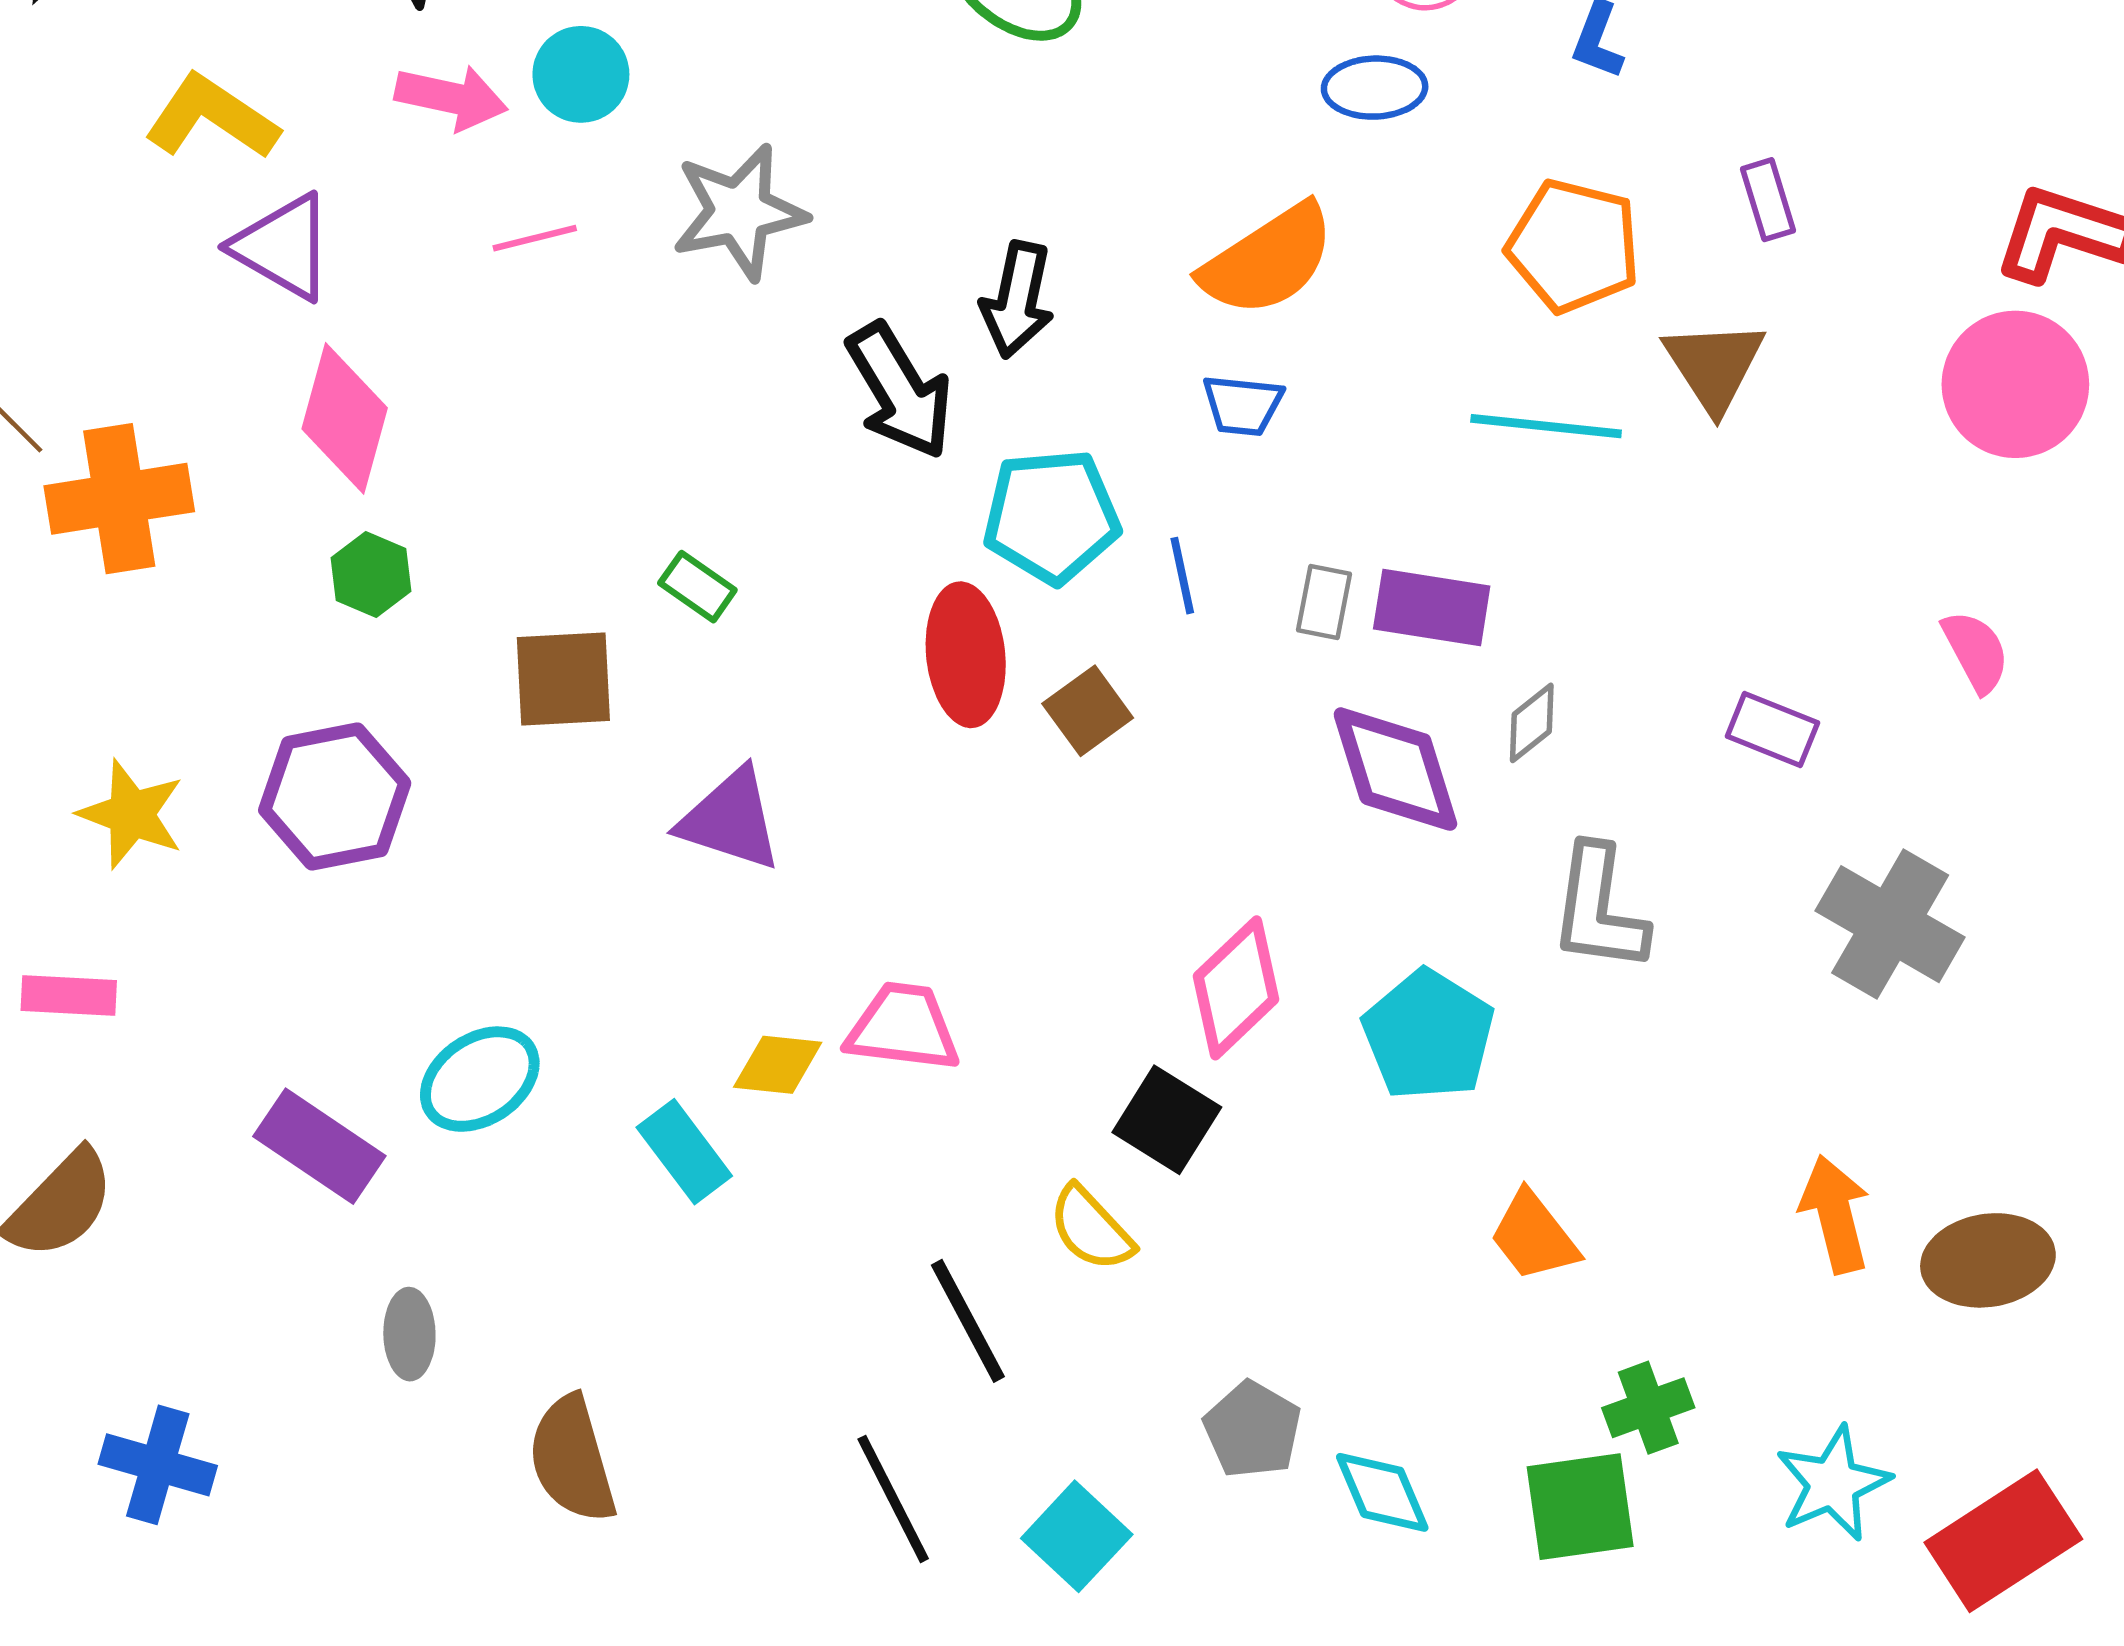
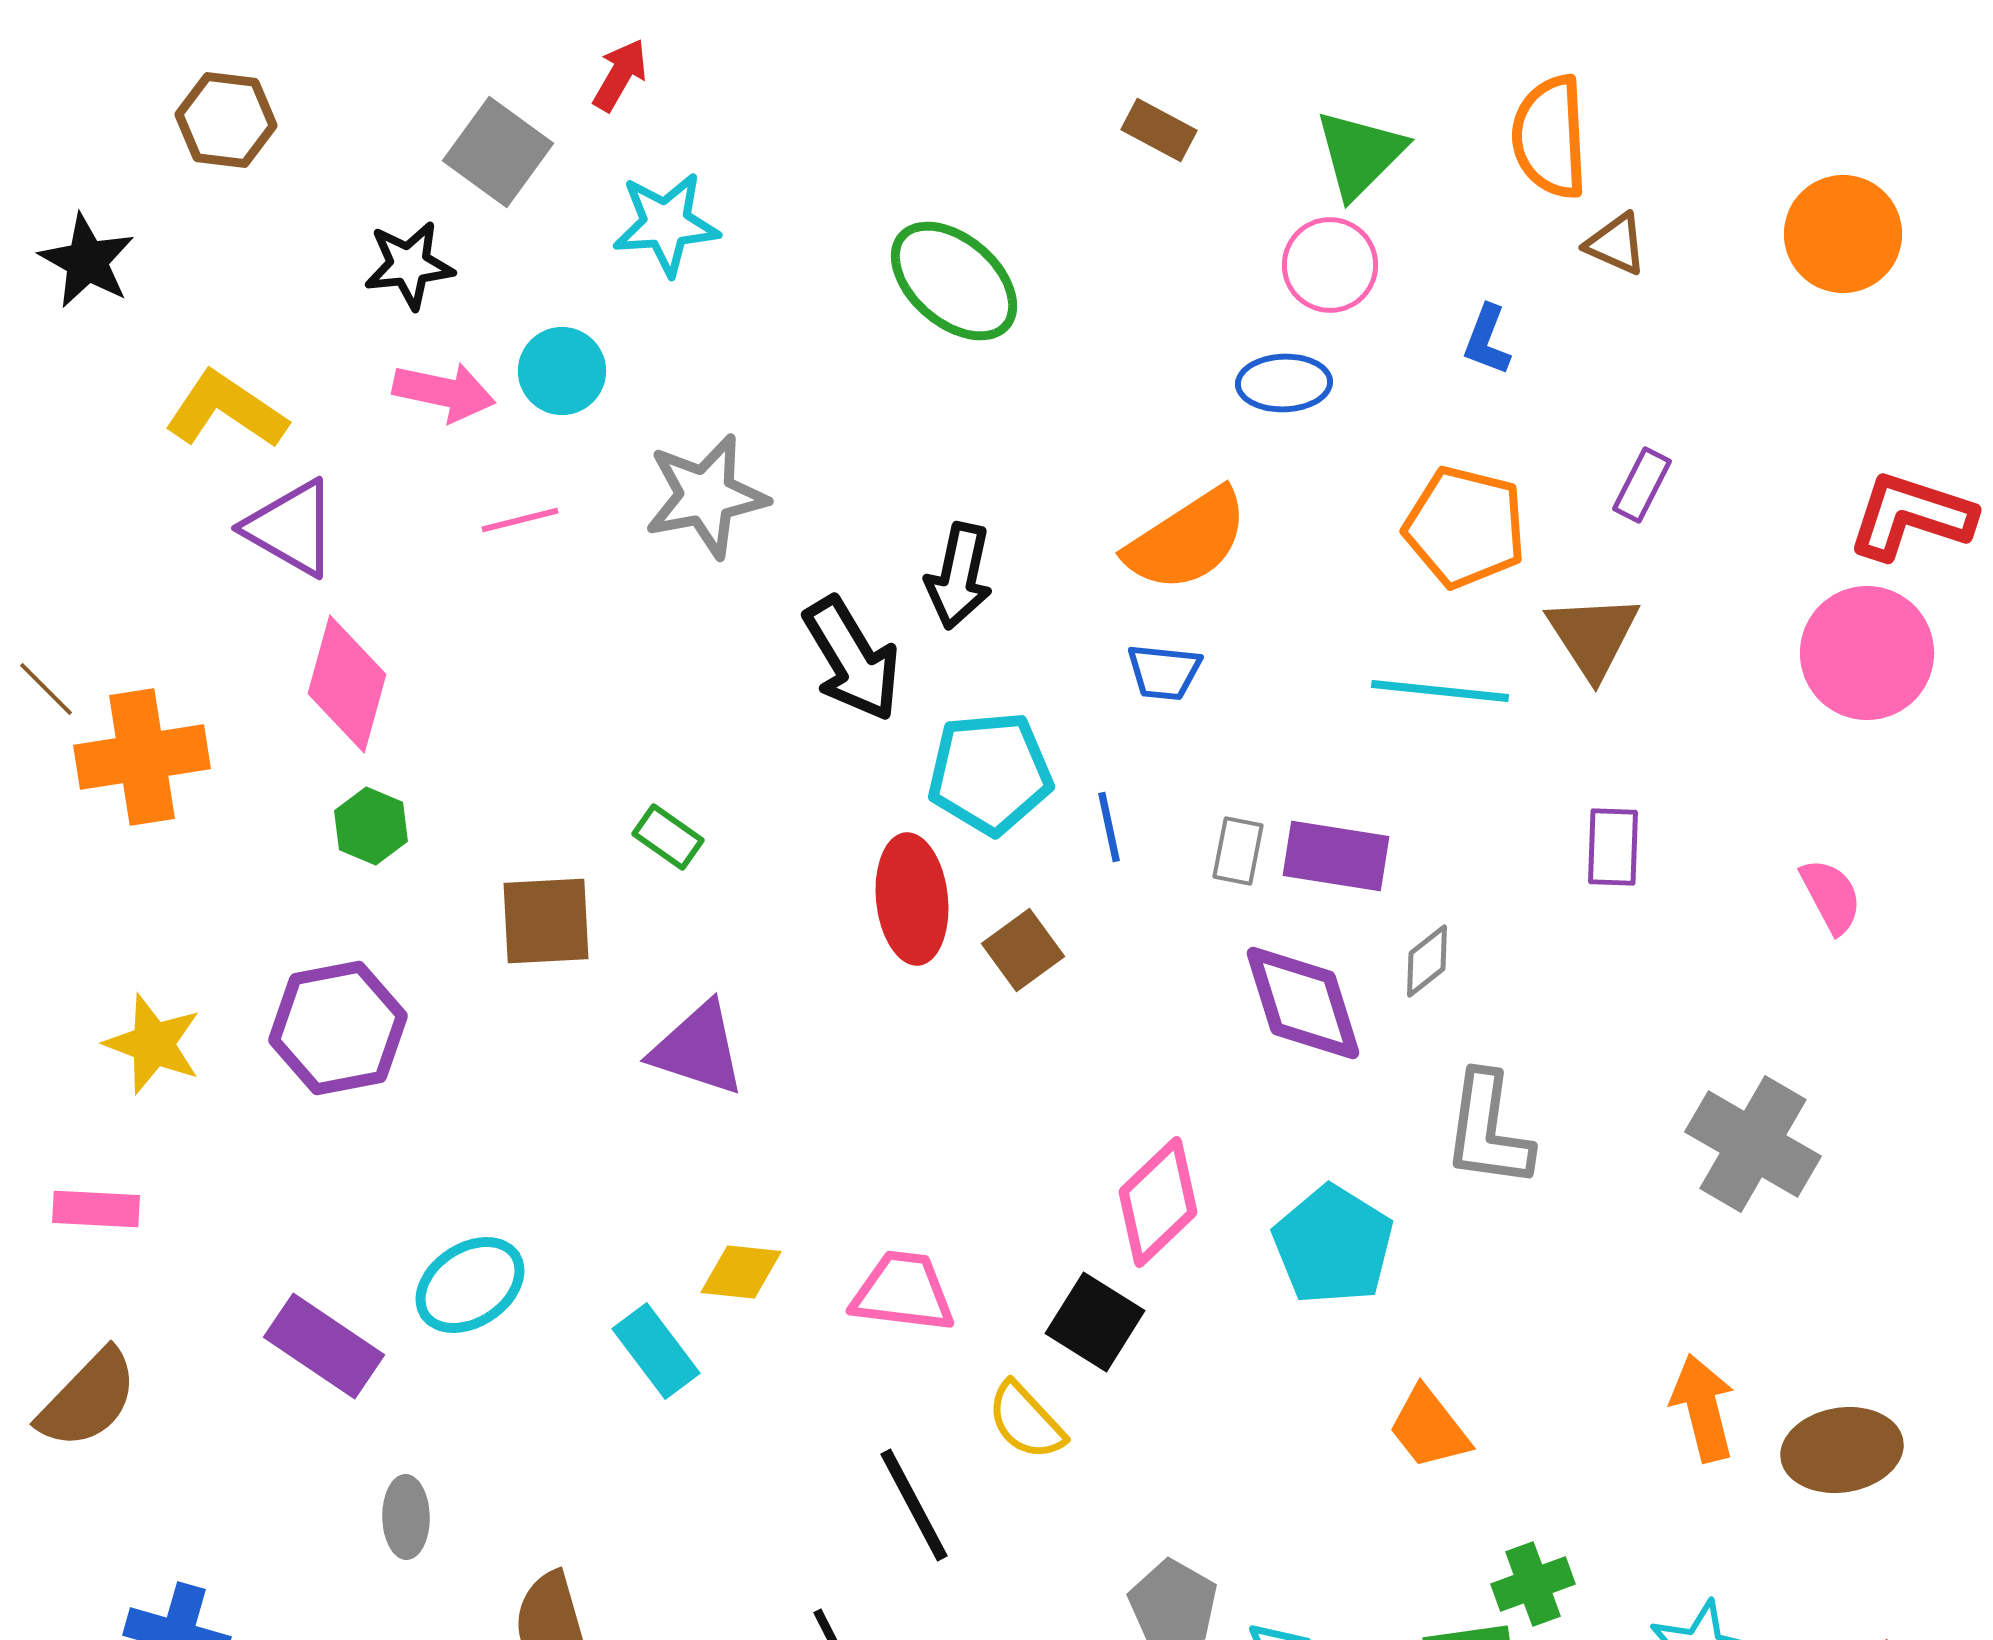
purple rectangle: (1768, 200) -> (1642, 485), turned 44
purple rectangle: (1772, 730) -> (1613, 847), moved, turned 70
pink trapezoid: (903, 1027) -> (903, 1292), moved

